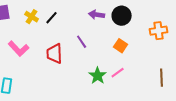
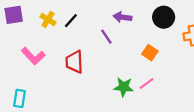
black circle: (122, 16) -> (164, 17), moved
purple line: (82, 42) -> (106, 37), moved
green star: (98, 76) -> (124, 87), turned -30

